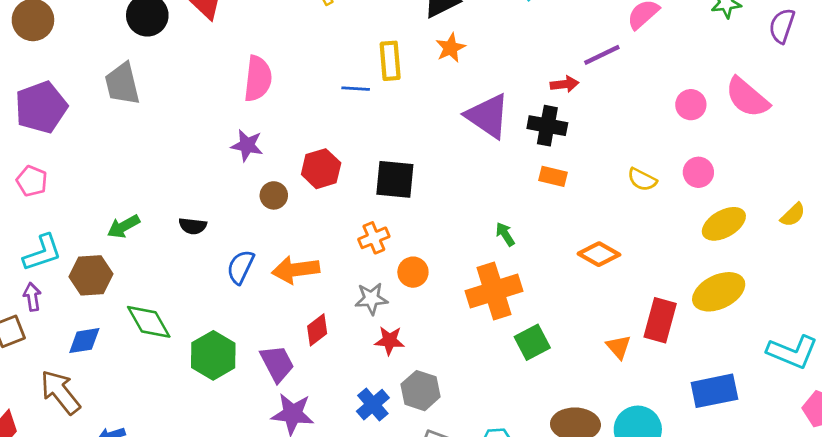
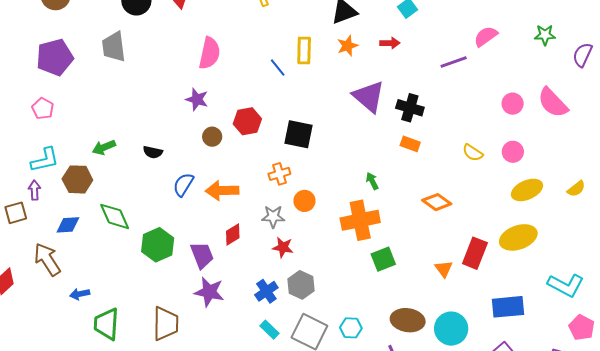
red arrow: (565, 84) -> (390, 43), moved
blue line: (356, 89) -> (278, 67), turned 42

